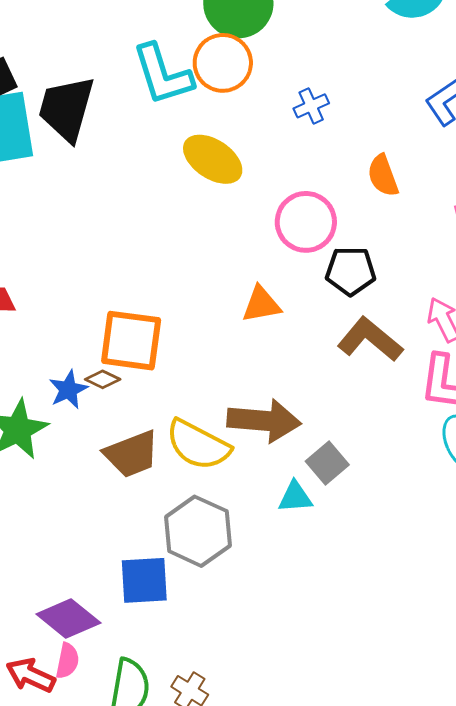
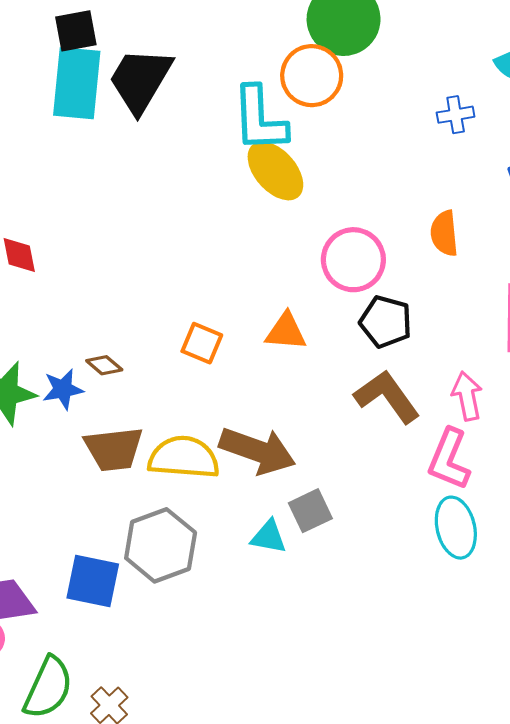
cyan L-shape: (163, 75) -> (260, 119), moved
blue cross: (311, 106) -> (456, 115), moved
orange square: (131, 341) -> (202, 343), moved, size x0.6
blue star: (68, 390) -> (63, 389), moved
yellow semicircle: (198, 445) -> (184, 457), turned 142

